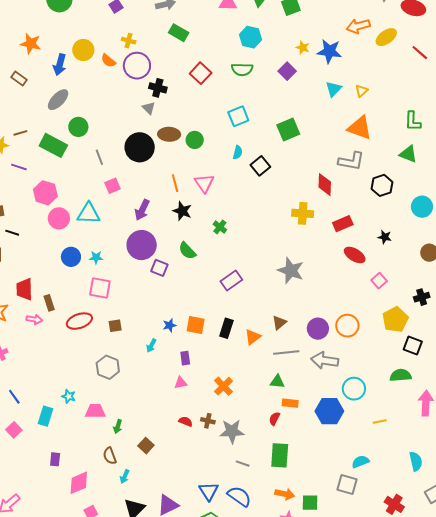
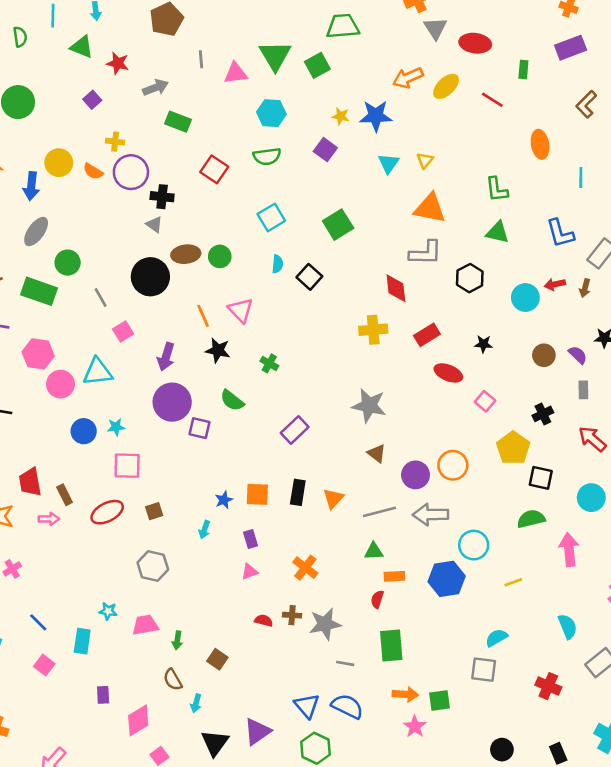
brown triangle: (279, 323) -> (377, 453), moved, turned -35

